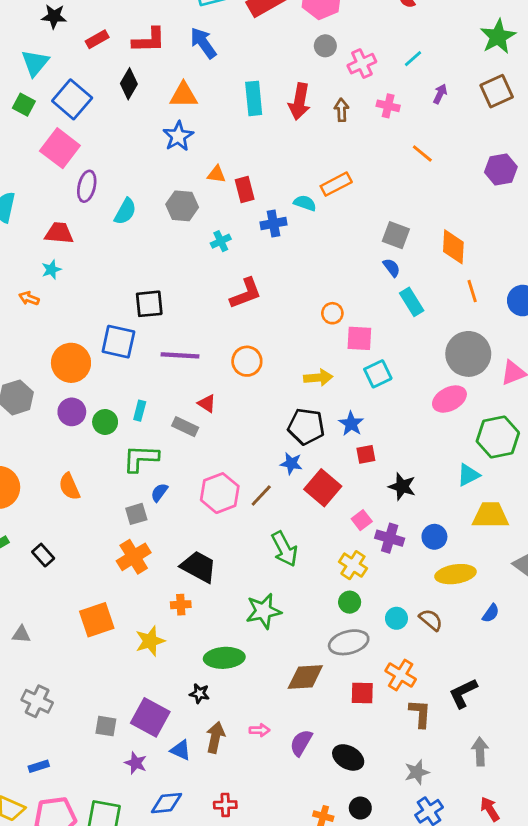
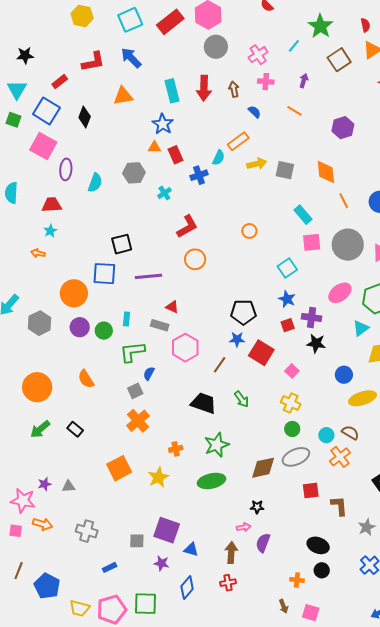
green star: (498, 37) -> (320, 26), moved
red rectangle: (97, 39) -> (60, 82), moved
gray circle: (325, 46) -> (216, 47), size x1.5
cyan line: (413, 59) -> (294, 46), moved
pink cross: (362, 64) -> (258, 55), moved
black diamond: (129, 84) -> (85, 117), moved
purple arrow: (440, 94) -> (304, 81), moved
blue star: (178, 136) -> (163, 124), moved
purple hexagon: (501, 169) -> (343, 128), moved
cyan semicircle: (305, 203) -> (219, 158), turned 105
blue semicircle: (392, 268) -> (254, 112), moved
pink square: (359, 338) -> (312, 242), moved
orange circle: (247, 361) -> (195, 259), moved
yellow arrow: (318, 378) -> (257, 164), moved
pink ellipse: (449, 399) -> (340, 293), moved
blue star: (351, 424) -> (287, 299), moved
pink hexagon: (220, 493) -> (185, 348), moved
purple cross: (390, 538) -> (312, 317), moved
green arrow: (284, 549) -> (241, 399), size x0.7
black trapezoid: (199, 567) -> (204, 403), moved
green star: (263, 611) -> (217, 445), moved
orange cross: (401, 675) -> (340, 457), moved, turned 30
brown diamond: (305, 677) -> (263, 468), moved
black star: (199, 694) -> (257, 507), moved
brown L-shape: (420, 714) -> (339, 506), moved
brown arrow: (215, 737) -> (231, 553), moved
purple semicircle: (301, 743) -> (263, 543), moved
black ellipse: (348, 757) -> (318, 545), moved
blue rectangle: (39, 766) -> (110, 567), moved
gray star: (417, 772) -> (367, 527), moved
blue diamond: (167, 803) -> (187, 588), turned -35

